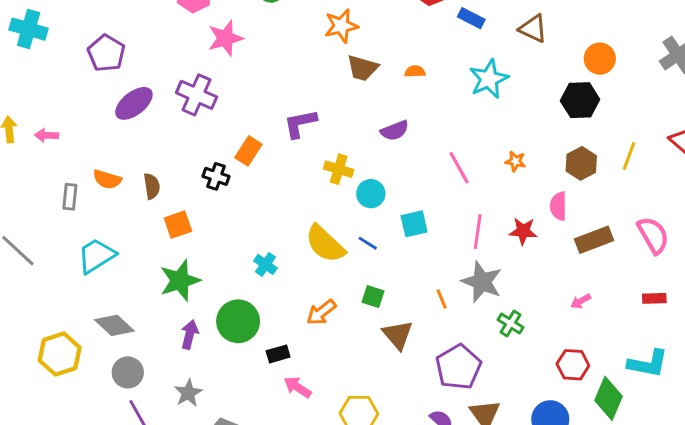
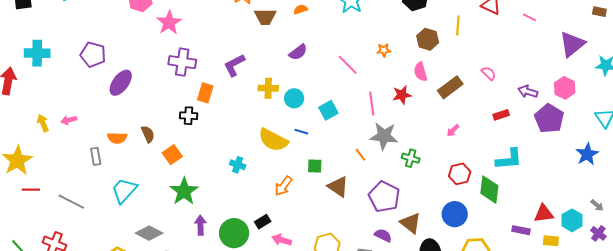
purple cross: (197, 95) -> (182, 62), moved
pink semicircle: (653, 235) -> (489, 73), size x0.6
green circle: (238, 321) -> (234, 233), moved

